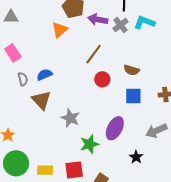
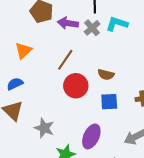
orange triangle: (60, 30) -> (23, 51), moved
red circle: (102, 79) -> (76, 86), size x1.5

